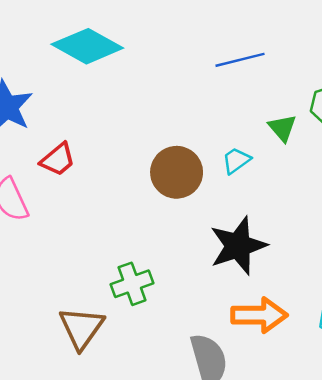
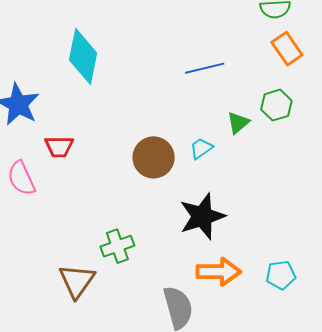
cyan diamond: (87, 46) -> (83, 56), turned 72
green triangle: (282, 128) -> (238, 123), turned 30
red trapezoid: (58, 159) -> (59, 147), turned 40

